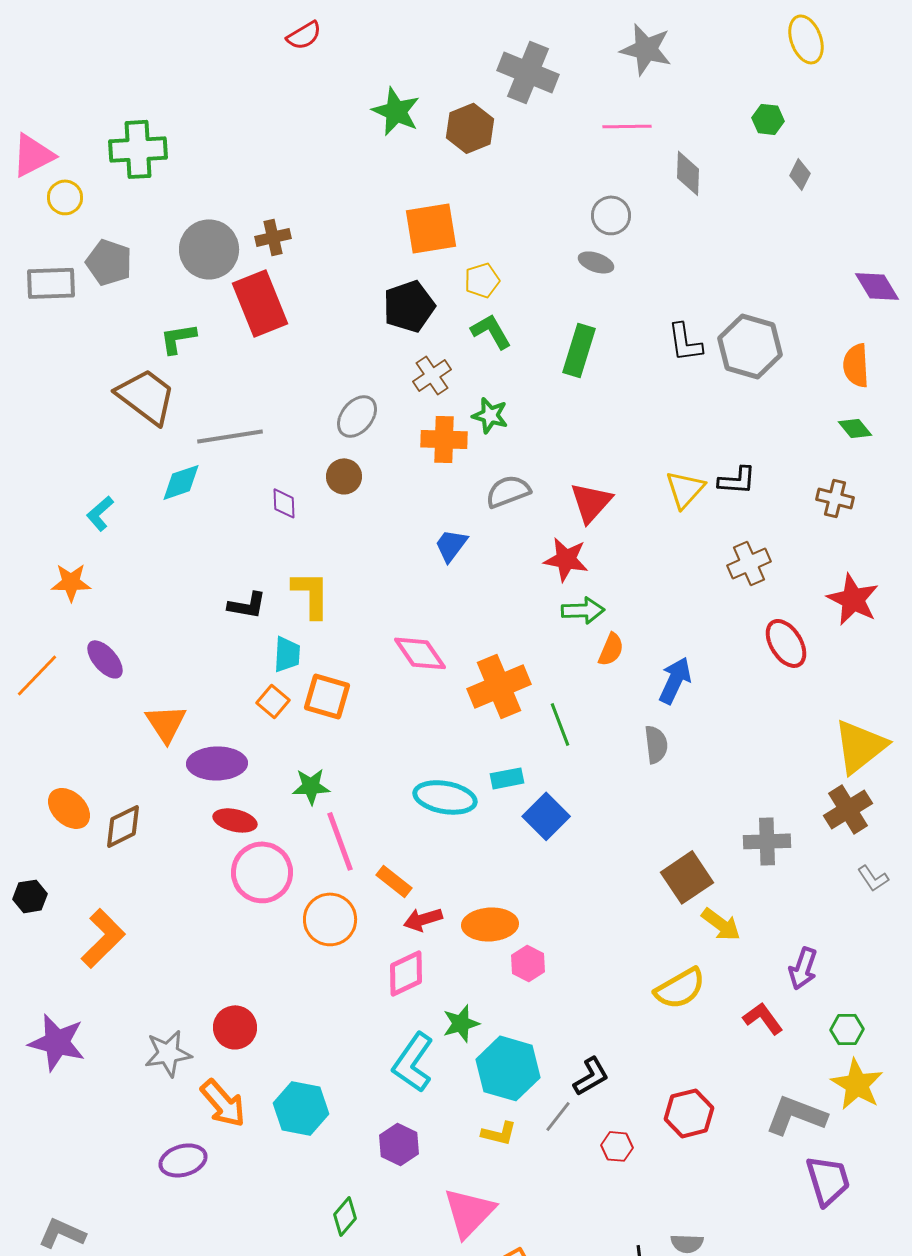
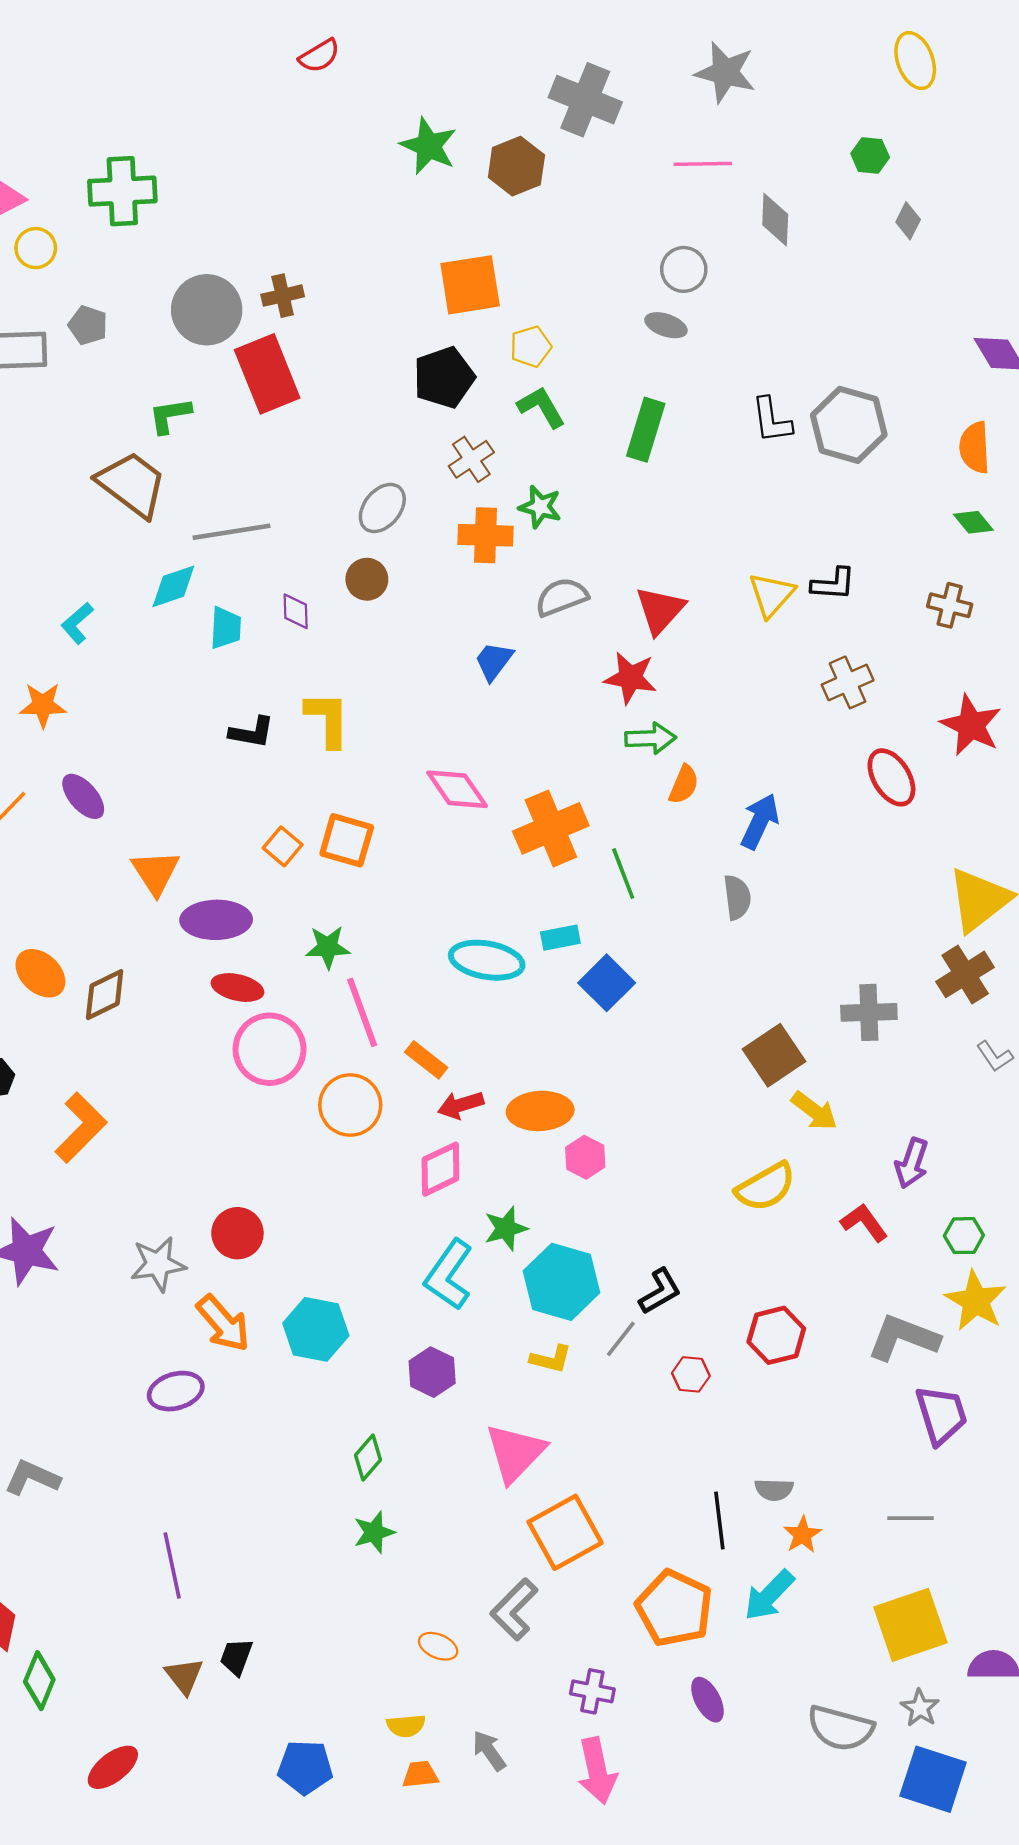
gray pentagon: (109, 262) -> (88, 325), size x0.7
cyan trapezoid: (287, 654) -> (226, 628), moved

